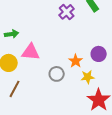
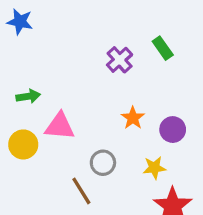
orange star: (76, 61) -> (133, 118), moved
brown line: (15, 89) -> (81, 191), moved, turned -60

